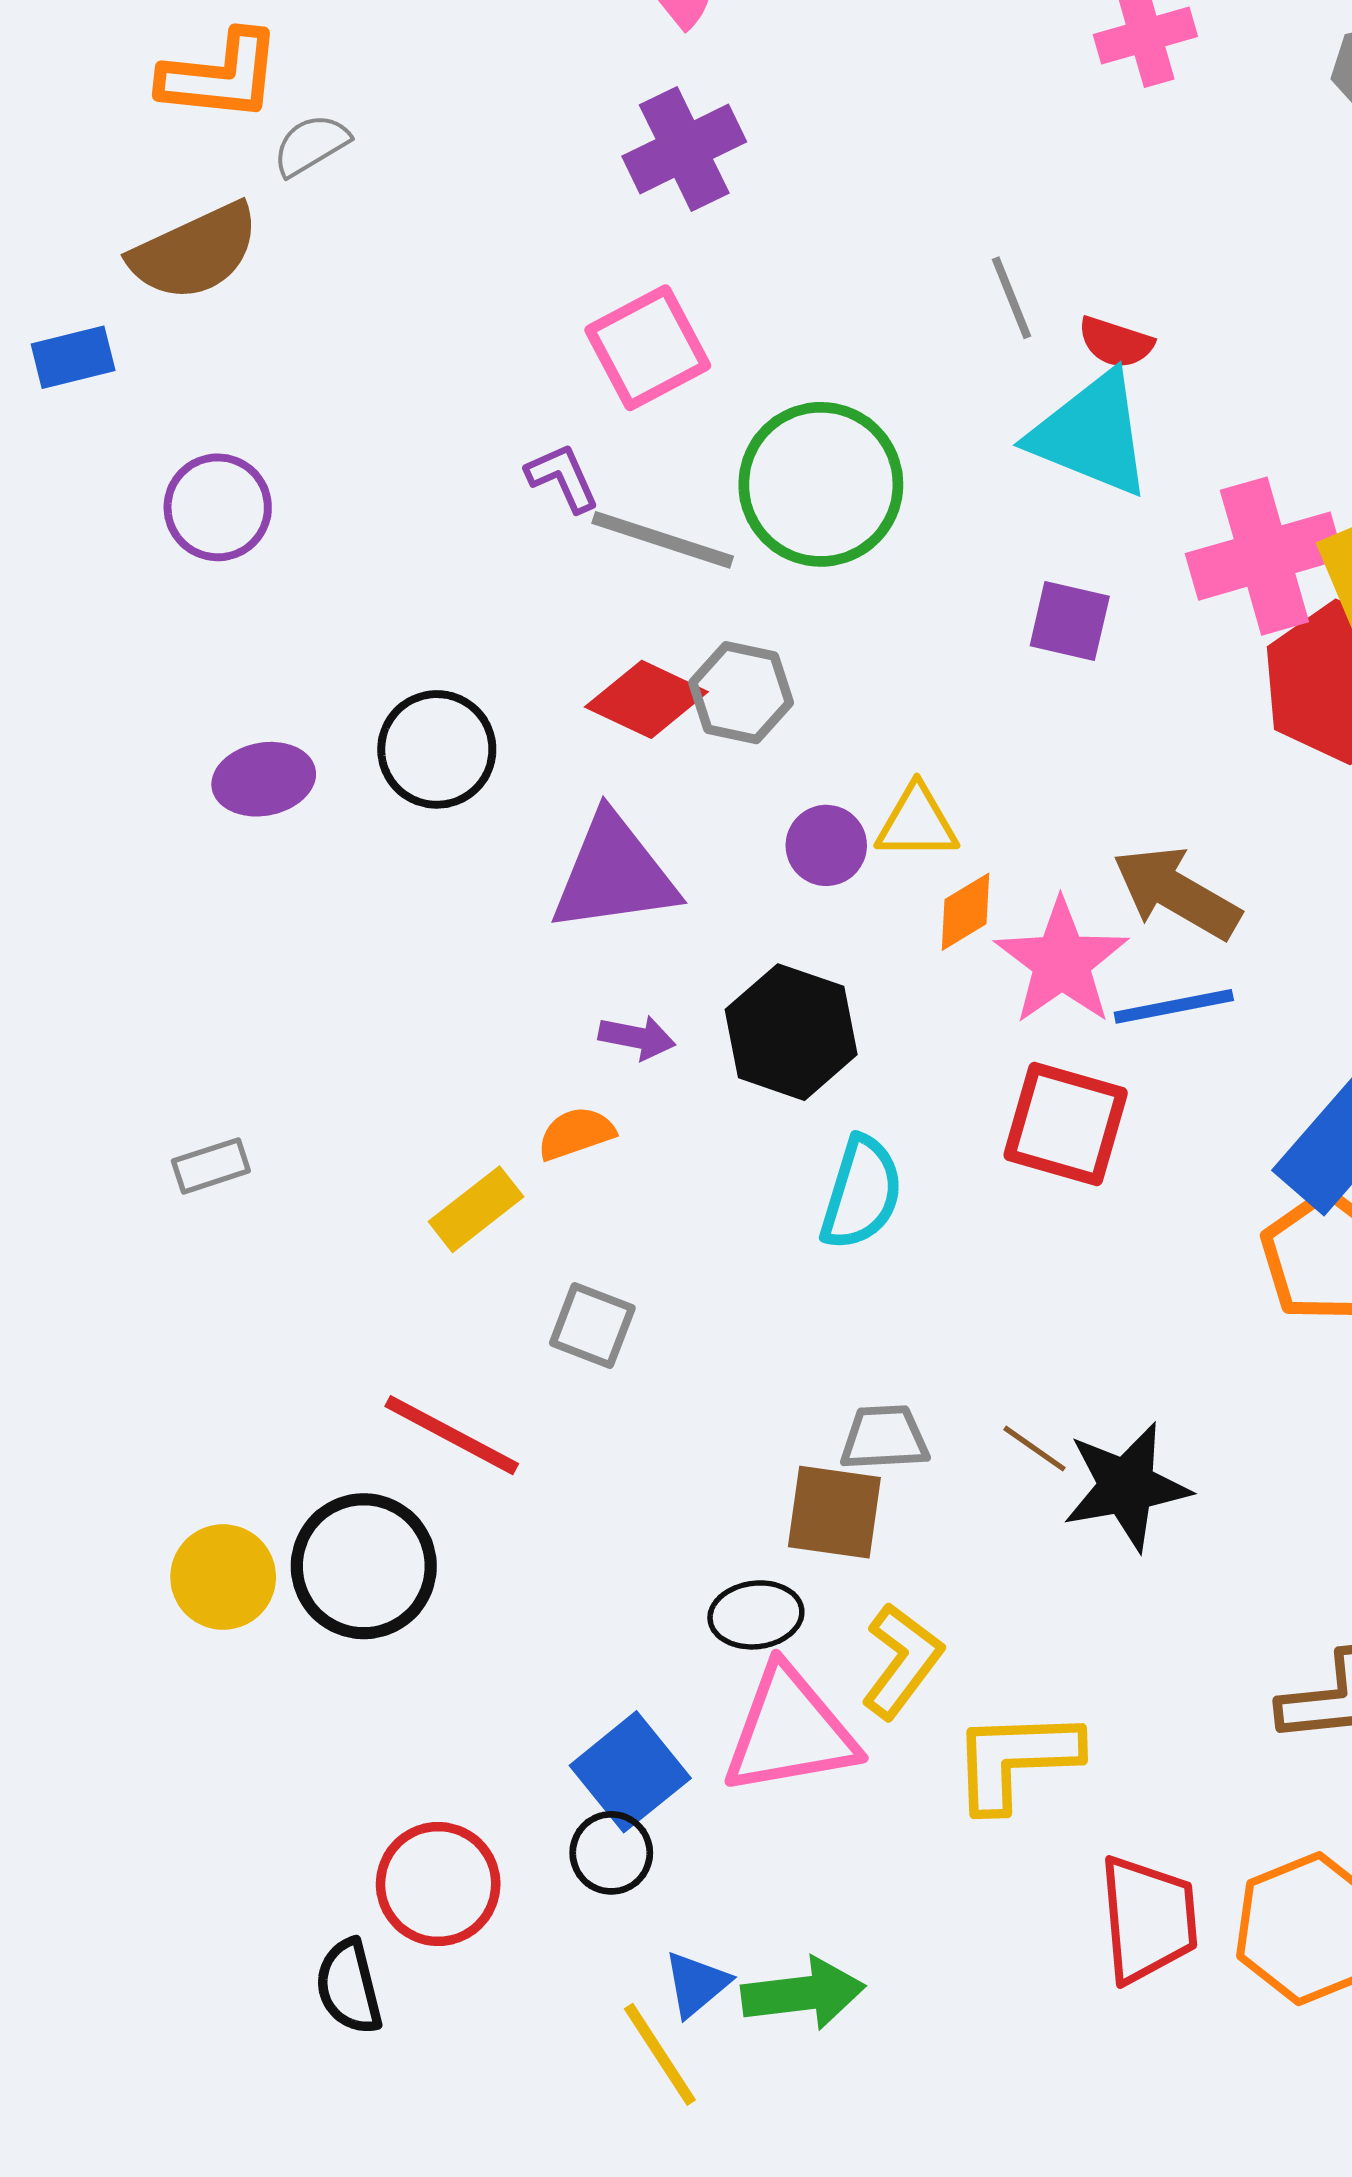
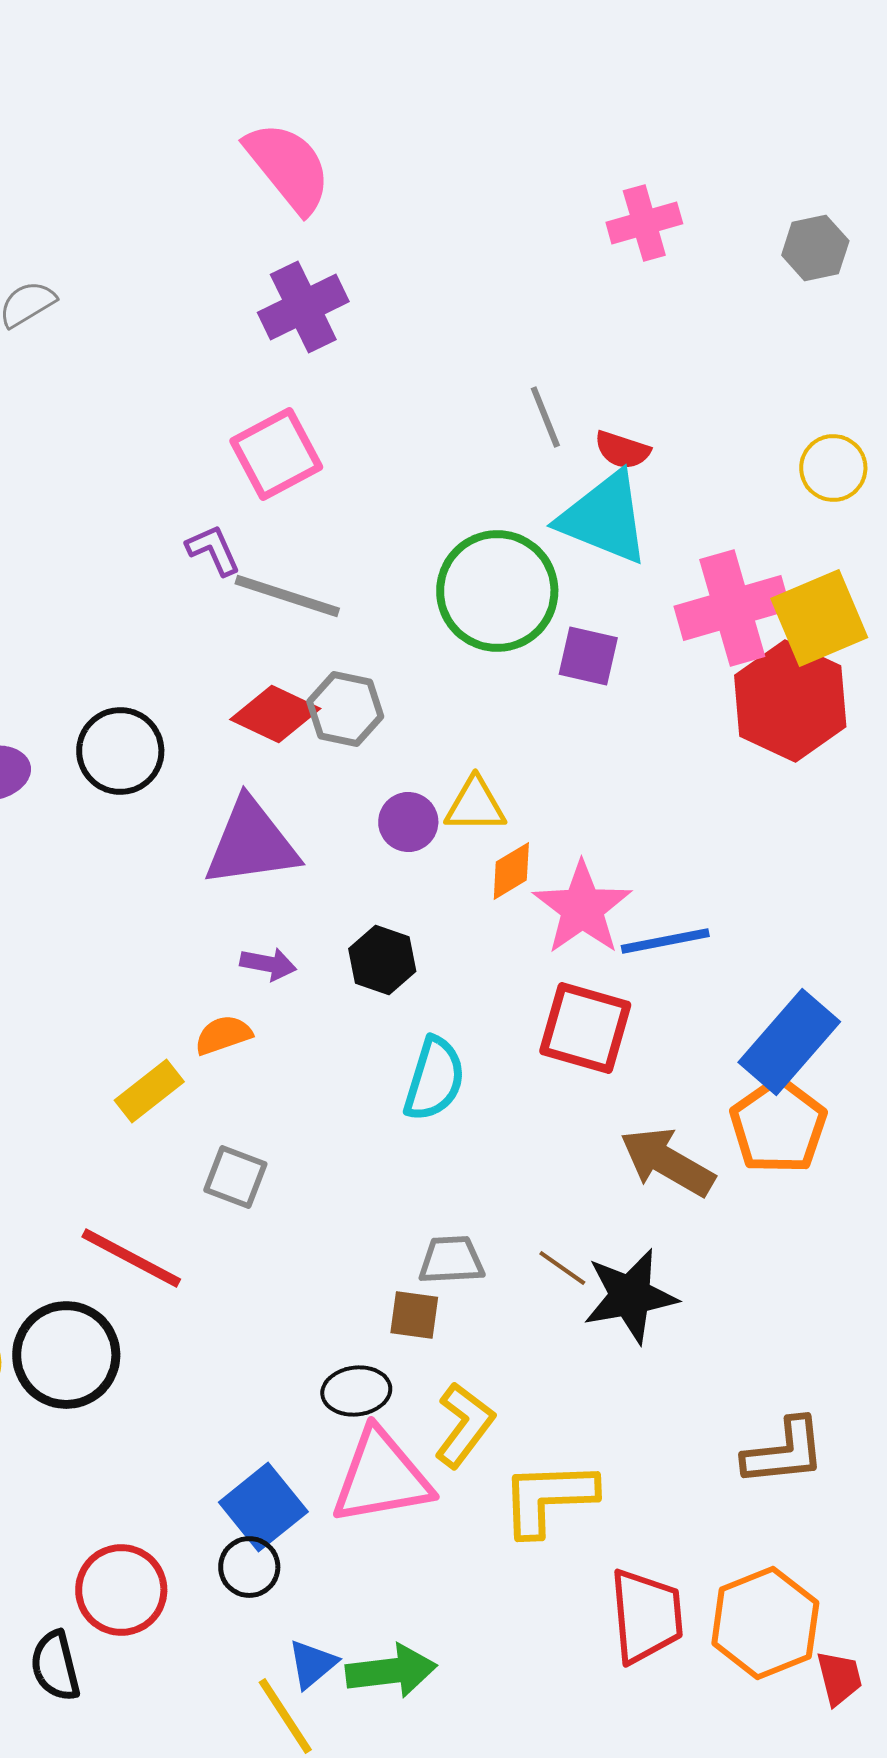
green circle: (821, 484) -> (497, 591), moved
brown arrow: (1176, 893) -> (667, 1162), moved
black hexagon: (791, 1032) -> (382, 960), size x0.7
brown square: (834, 1512) -> (414, 1315), size x0.7

